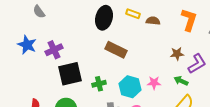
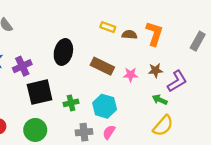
black ellipse: (104, 18) -> (63, 52), moved
orange L-shape: (189, 20) -> (154, 34), moved
brown rectangle: (116, 50) -> (102, 66), moved
pink star: (154, 83) -> (131, 75), moved

